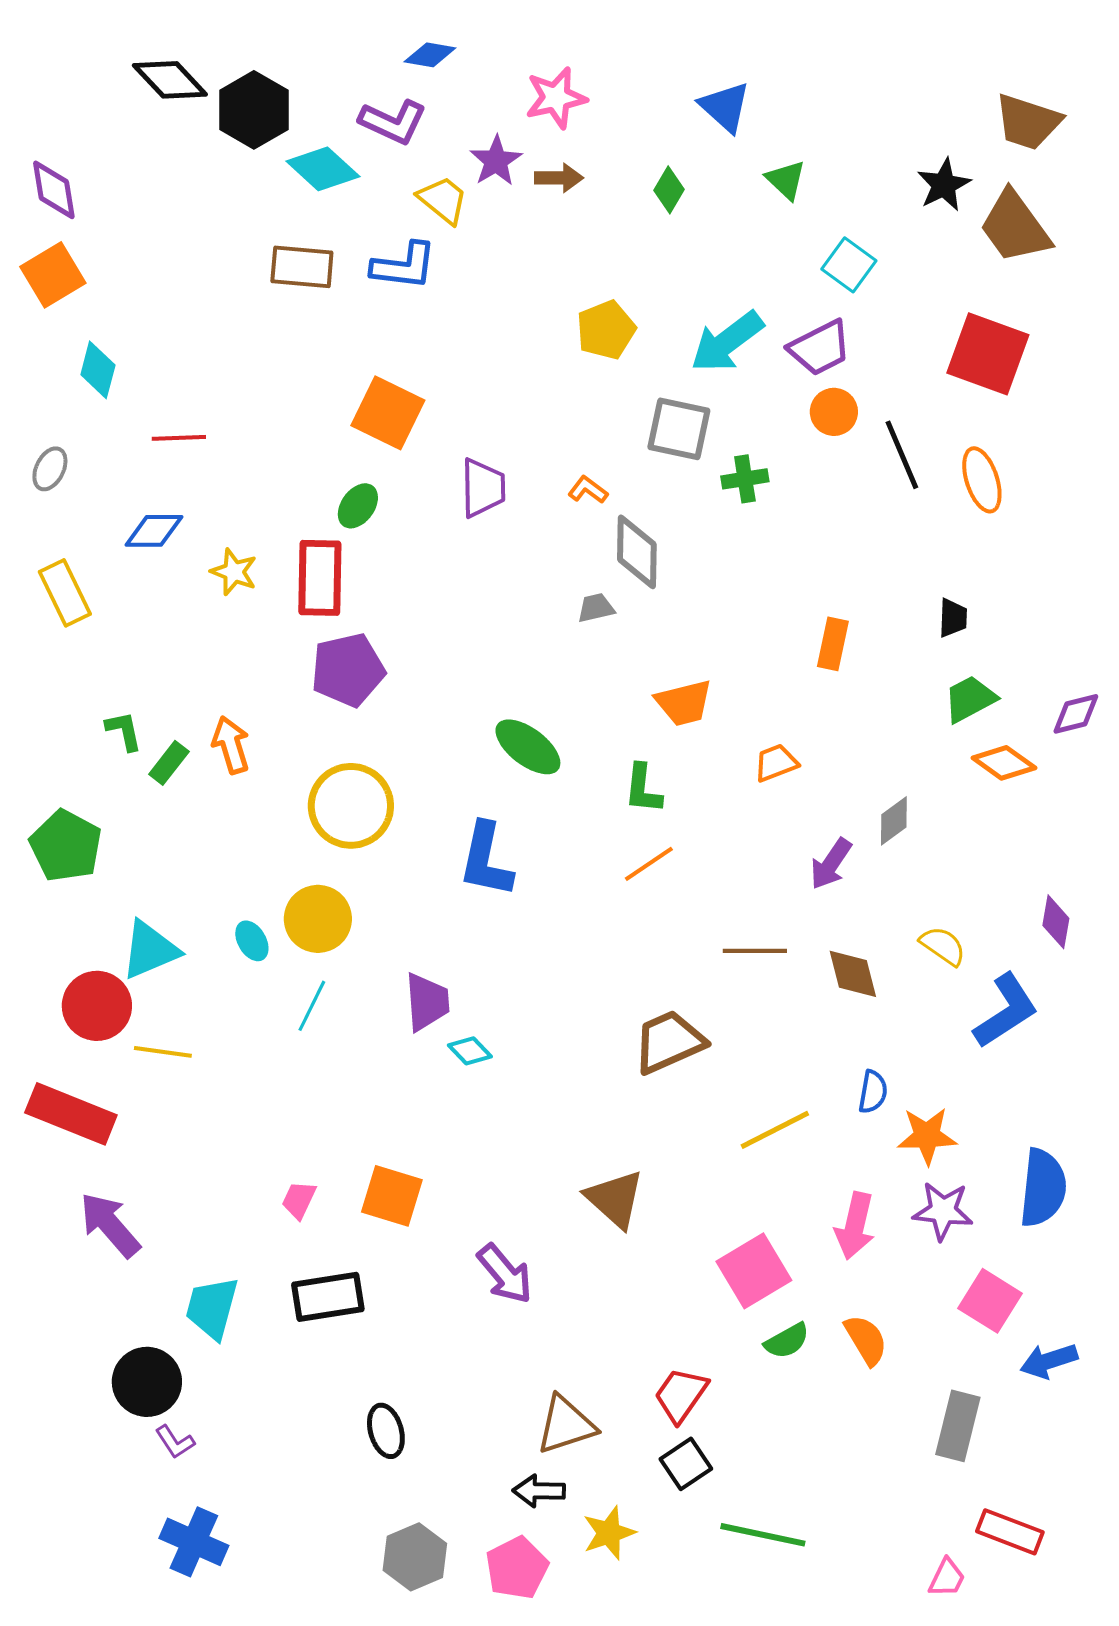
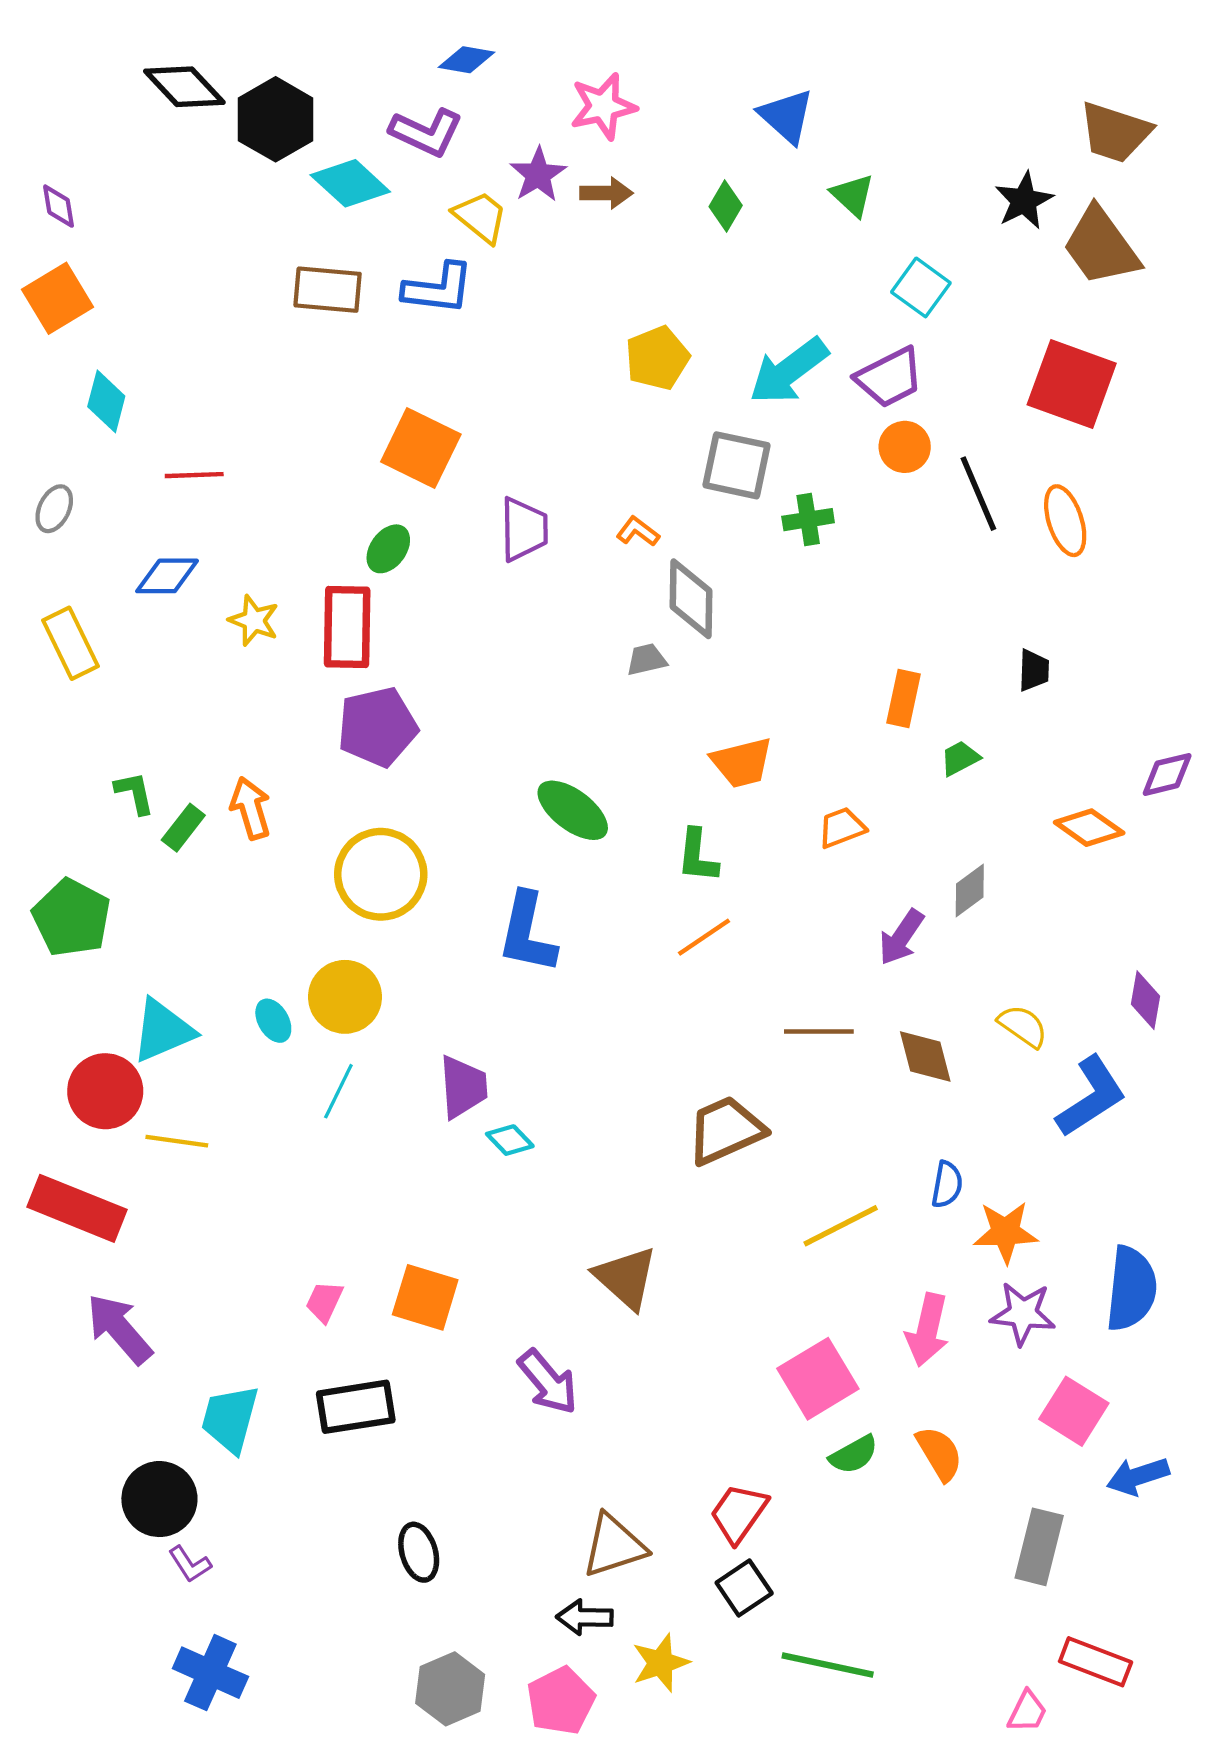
purple diamond: (54, 190) -> (59, 206), size x0.7
green trapezoid: (970, 699) -> (960, 758), moved, size x0.7
brown triangle: (615, 1199) -> (626, 1278), moved

